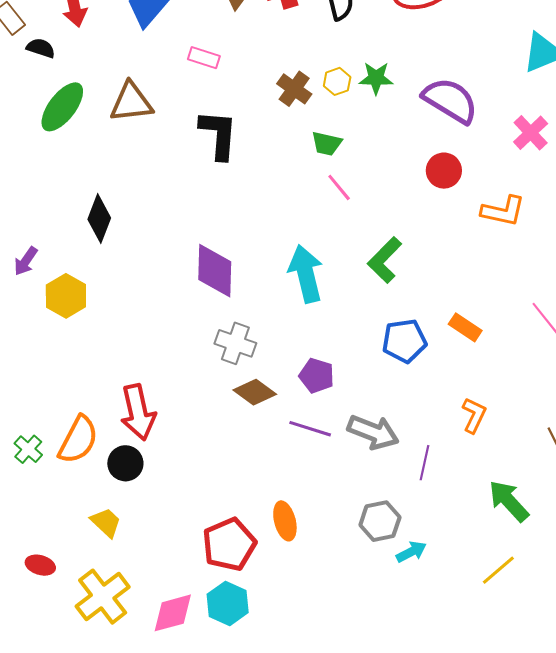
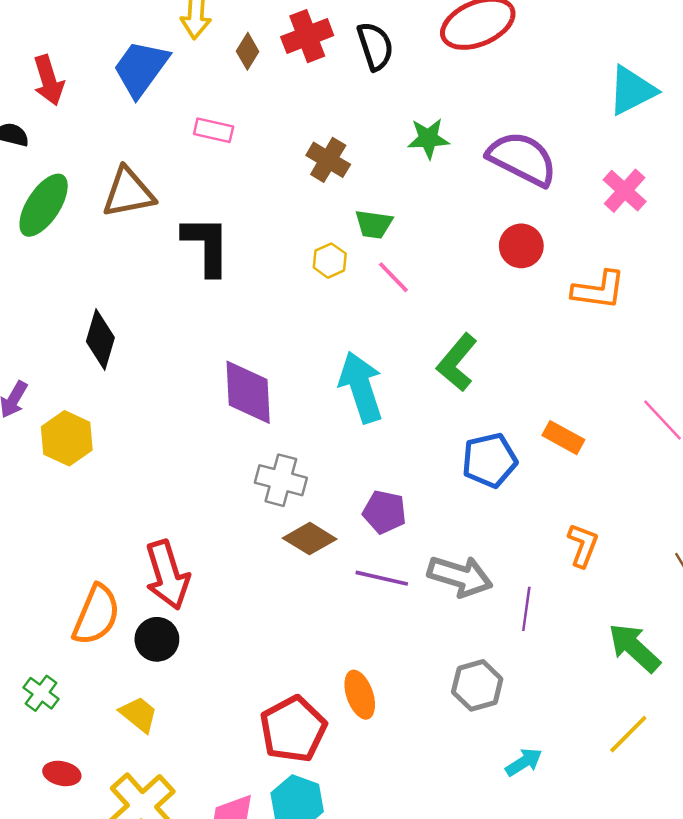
yellow hexagon: (337, 81) -> (330, 261), moved
black L-shape: (219, 134) -> (206, 245), moved
green cross: (28, 449) -> (41, 693), moved
cyan arrow: (411, 552) -> (524, 762), moved

